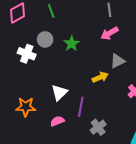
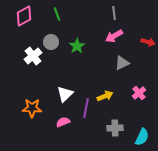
white cross: (27, 54) -> (33, 56), turned 30
yellow arrow: (100, 77) -> (105, 96), moved
gray cross: (98, 127) -> (115, 128), moved, turned 35

